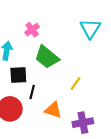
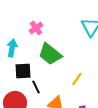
black line: (32, 92) -> (36, 87), turned -40

